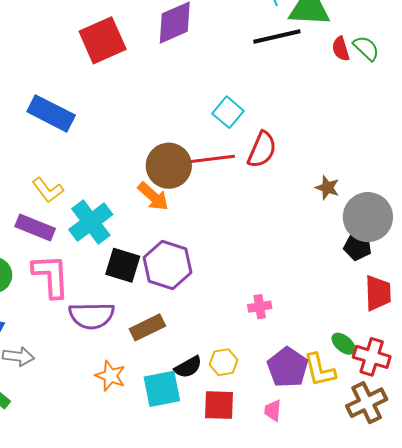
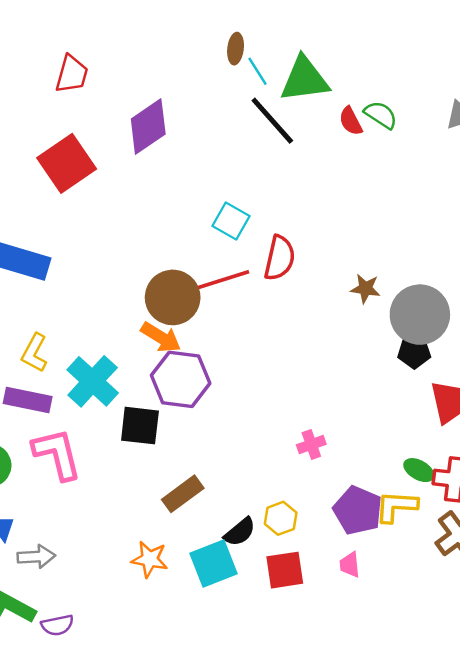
black line: (277, 36) -> (272, 121), turned 72
yellow L-shape: (48, 190) -> (34, 353), turned 76
purple hexagon: (168, 265) -> (181, 379), moved
purple semicircle: (92, 316) -> (57, 625), moved, size x0.6
yellow L-shape: (320, 370) -> (396, 506), turned 117

